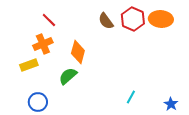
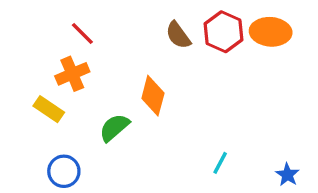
orange diamond: (78, 52) -> (153, 96), moved
yellow rectangle: (29, 65) -> (49, 109), turned 54

